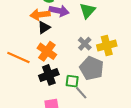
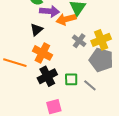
orange arrow: (40, 15) -> (66, 19), moved
gray pentagon: (92, 68) -> (101, 60), moved
gray line: (81, 93) -> (90, 85), moved

